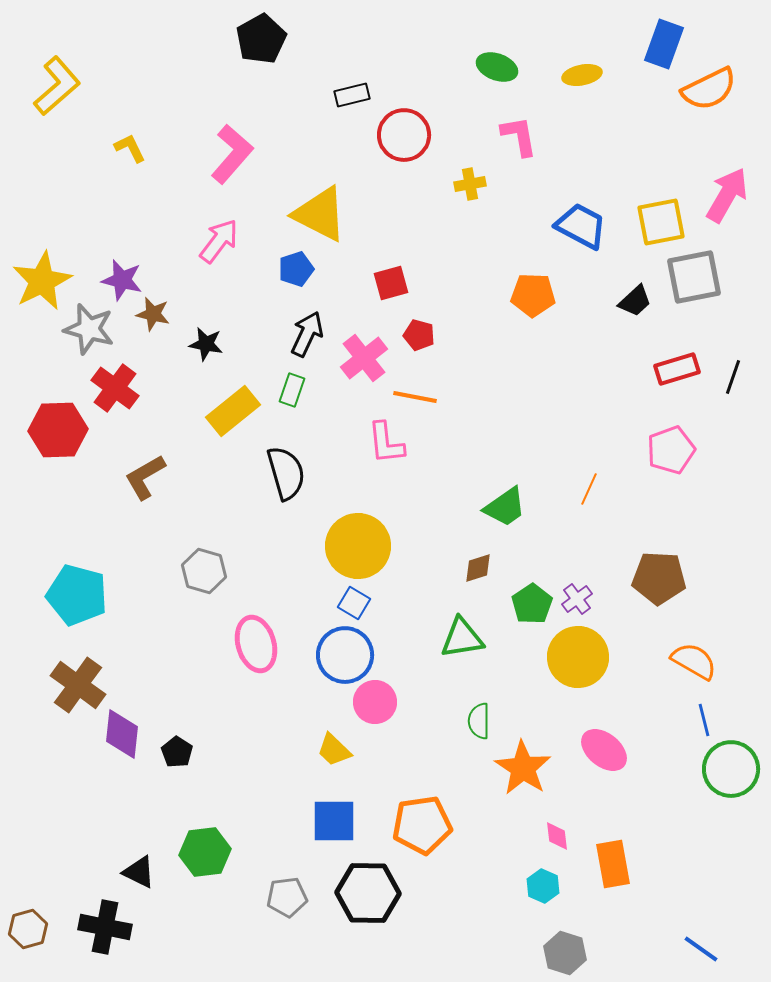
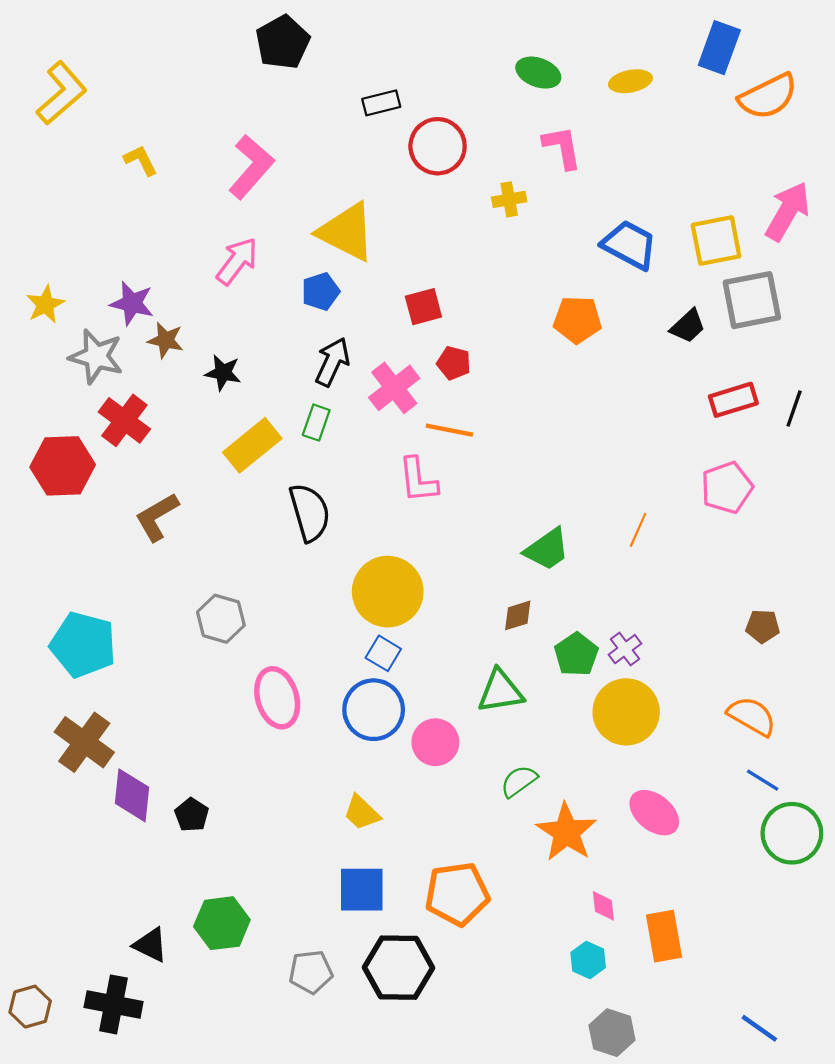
yellow star: (42, 281) -> (45, 304), size x0.6
brown pentagon: (659, 578) -> (763, 626), moved, size x0.6
pink circle: (375, 702) -> (435, 742), moved
blue line: (704, 720) -> (763, 780), turned -44
green semicircle: (479, 721) -> (519, 781), turned 54

